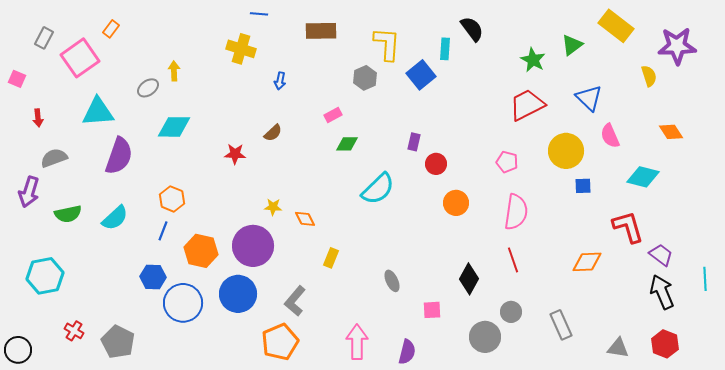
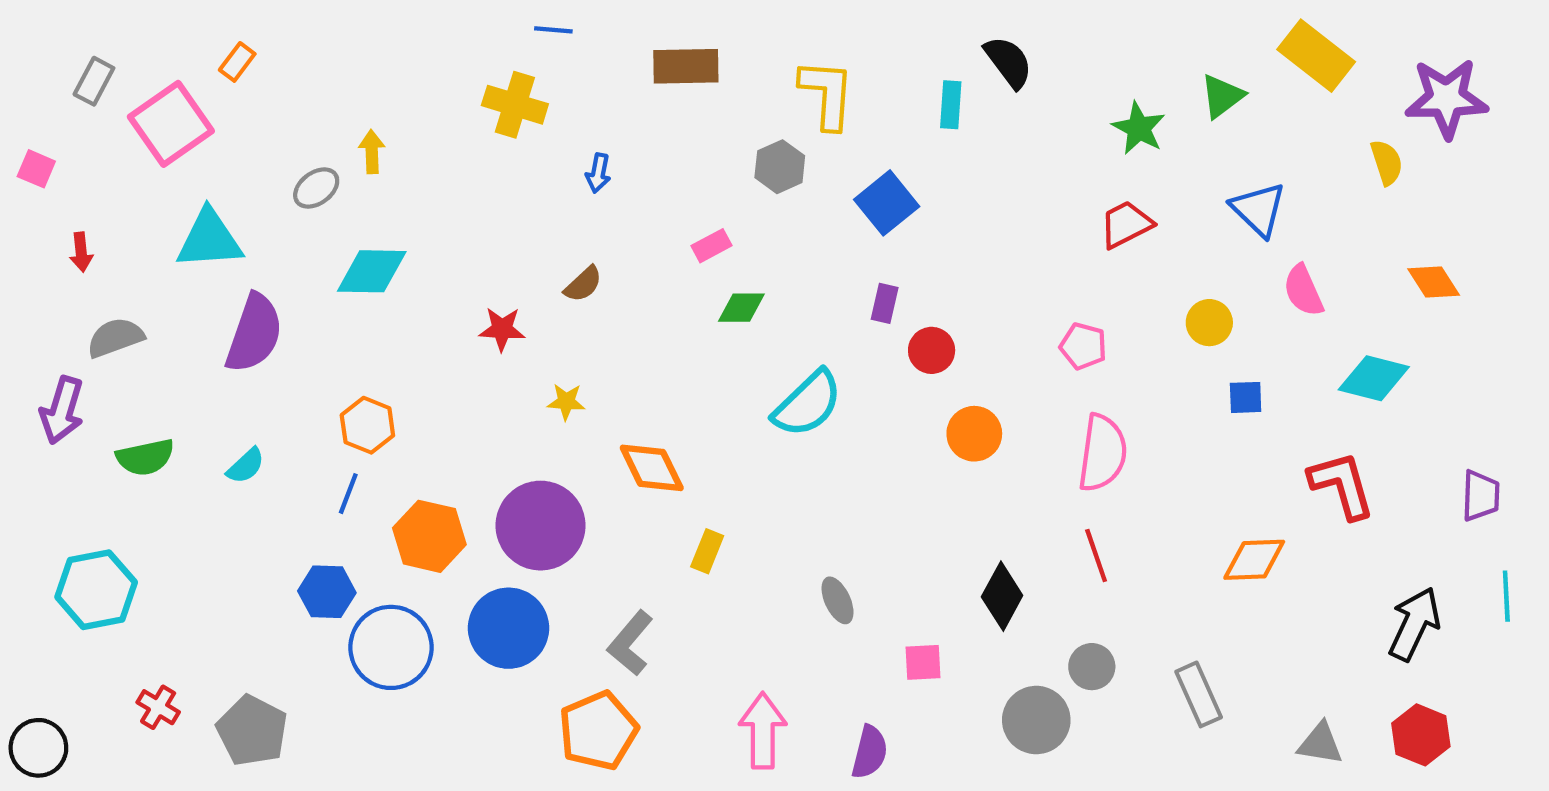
blue square: (421, 75) -> (887, 203), moved
red trapezoid: (527, 105) -> (1126, 224), size x0.7
yellow circle: (566, 151) -> (1209, 323), size x0.6
yellow star: (273, 207) -> (566, 402), moved
cyan semicircle: (115, 218) -> (246, 466), size x0.7
orange diamond: (305, 219) -> (652, 468), size x1.5
purple trapezoid: (661, 255) -> (1481, 496), moved, turned 55
black arrow: (662, 292) -> (1414, 624), turned 48

